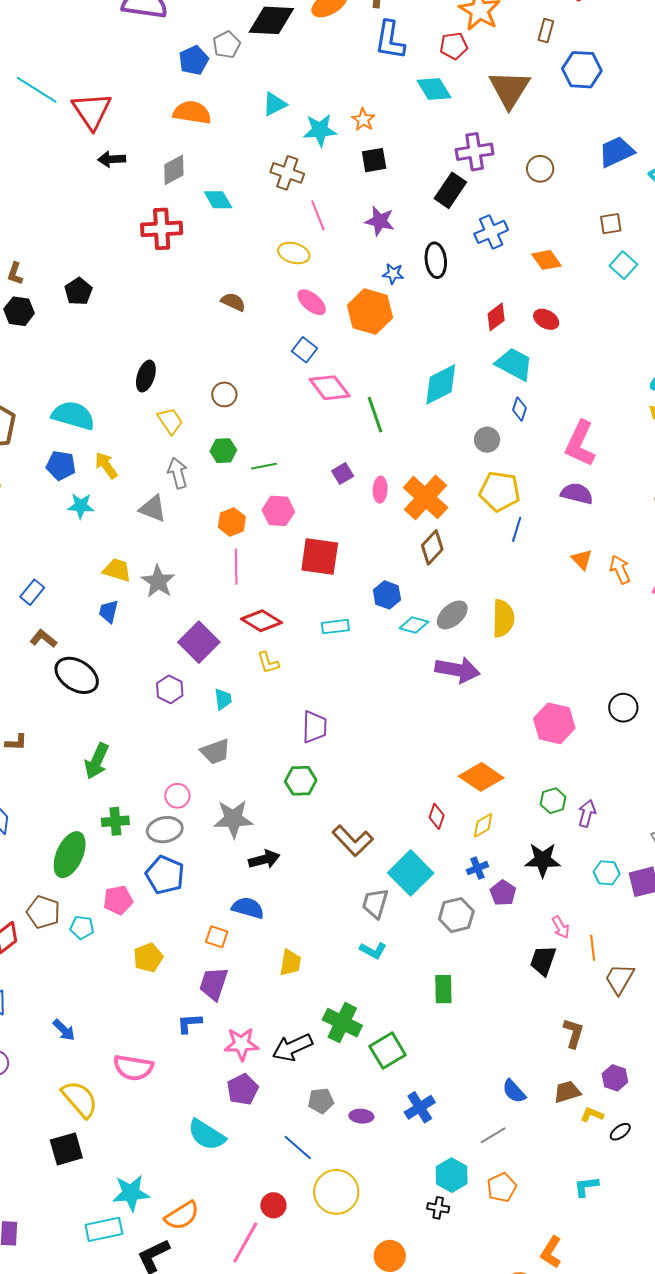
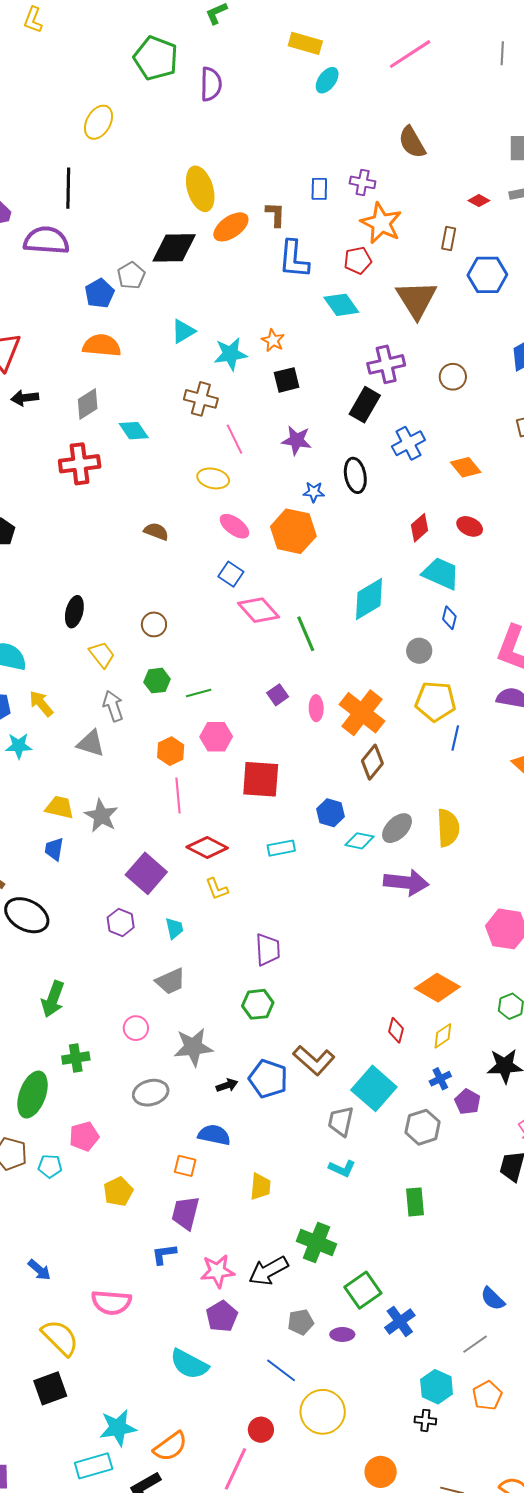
gray ellipse: (165, 830) -> (151, 1093), moved
black arrow: (264, 859) -> (227, 1085), size x0.7
blue pentagon: (165, 875) -> (268, 1079), moved
green square: (388, 1051) -> (363, 1290), moved

